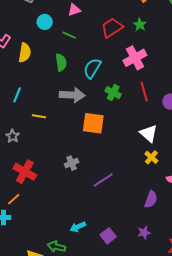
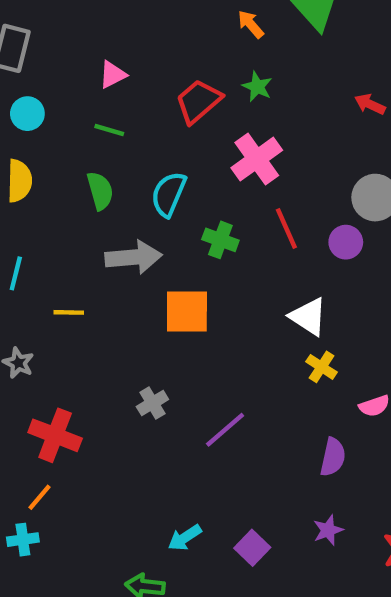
cyan circle: (45, 22) -> (27, 114), moved

